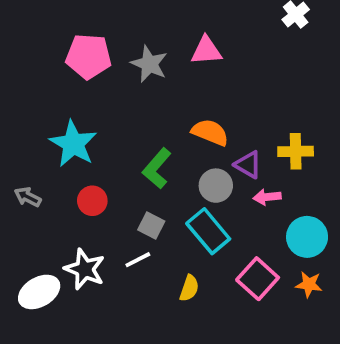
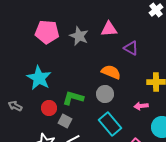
purple triangle: (248, 165) -> (131, 48), moved
green L-shape: (157, 168) -> (73, 98), moved, turned 65
gray circle: (216, 186) -> (105, 94), moved
gray square: (151, 225) -> (65, 121), moved

